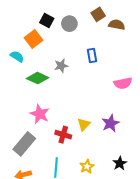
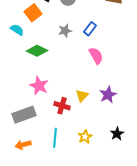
blue rectangle: (92, 55) -> (90, 29), turned 48
gray star: (61, 66) -> (65, 31), moved
pink semicircle: (123, 83) -> (96, 56), moved, turned -108
gray rectangle: (24, 144) -> (24, 115), turned 30

